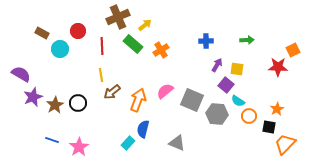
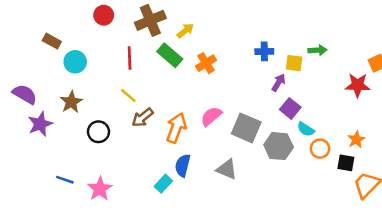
red circle: (78, 31) -> (104, 15), moved
yellow square: (237, 69) -> (294, 63), moved
yellow line: (101, 75) -> (128, 95), turned -40
brown star: (55, 105) -> (71, 102), moved
gray triangle: (177, 143) -> (227, 169), moved

